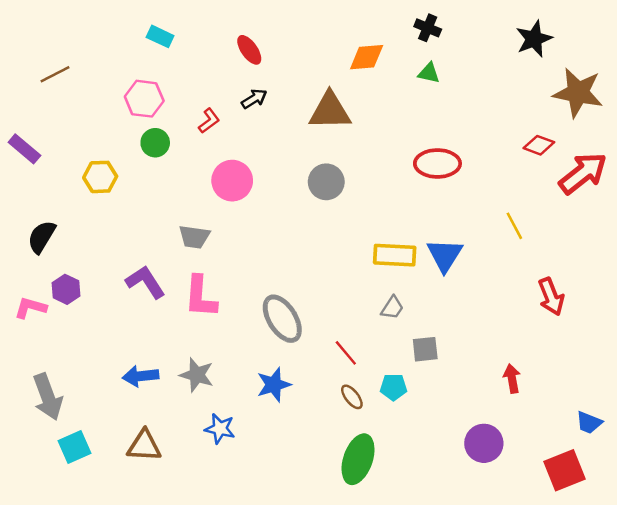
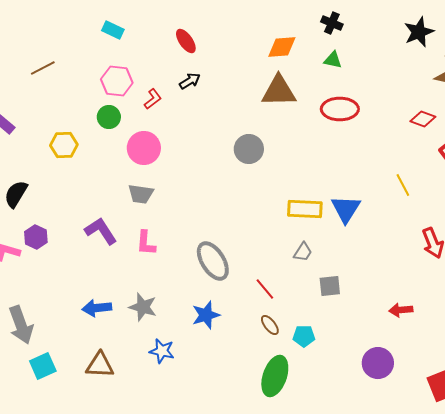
brown line: (55, 74) -> (43, 68), moved
pink hexagon: (144, 99) -> (117, 81), moved
brown triangle: (330, 111) -> (279, 91), moved
red ellipse: (437, 163) -> (340, 109), moved
pink circle: (232, 181) -> (144, 148), moved
pink L-shape: (200, 297) -> (146, 243), size x0.7
red arrow: (512, 379) -> (401, 310), turned -85
cyan pentagon: (393, 387) -> (304, 336), moved

